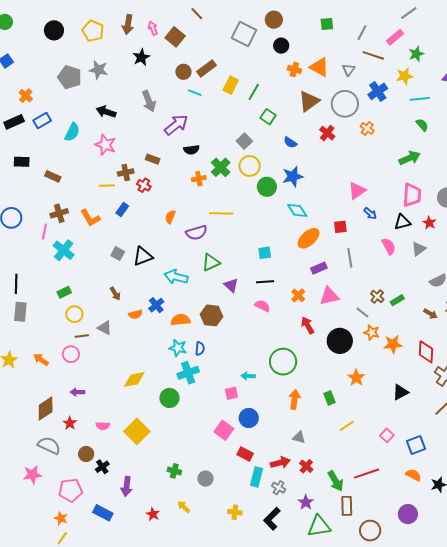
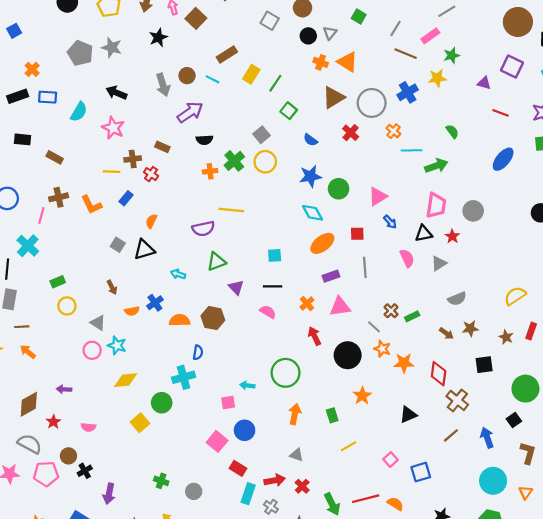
green square: (327, 24) -> (359, 17), turned 32
gray square: (244, 34) -> (270, 21), size x0.7
gray triangle: (348, 70) -> (330, 33), moved
brown circle: (183, 72) -> (187, 76), moved
cyan line: (420, 99) -> (412, 150), moved
blue rectangle: (42, 120) -> (48, 97), turned 30
green circle: (267, 187) -> (339, 189), moved
orange semicircle: (170, 217) -> (151, 221), moved
cyan cross: (64, 250) -> (28, 246), moved
cyan arrow: (176, 277) -> (178, 274), size x0.6
brown line: (82, 336) -> (22, 327), moved
cyan star: (178, 348) -> (117, 345), moved
pink circle: (71, 354) -> (92, 350), moved
yellow square: (137, 431) -> (140, 423), moved, size x0.7
orange semicircle: (413, 475) -> (395, 504), moved
pink pentagon: (71, 490) -> (46, 474), moved

